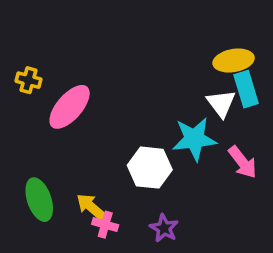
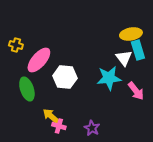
white hexagon: (150, 168) -> (65, 77), moved
green ellipse: (39, 200) -> (27, 89), moved

